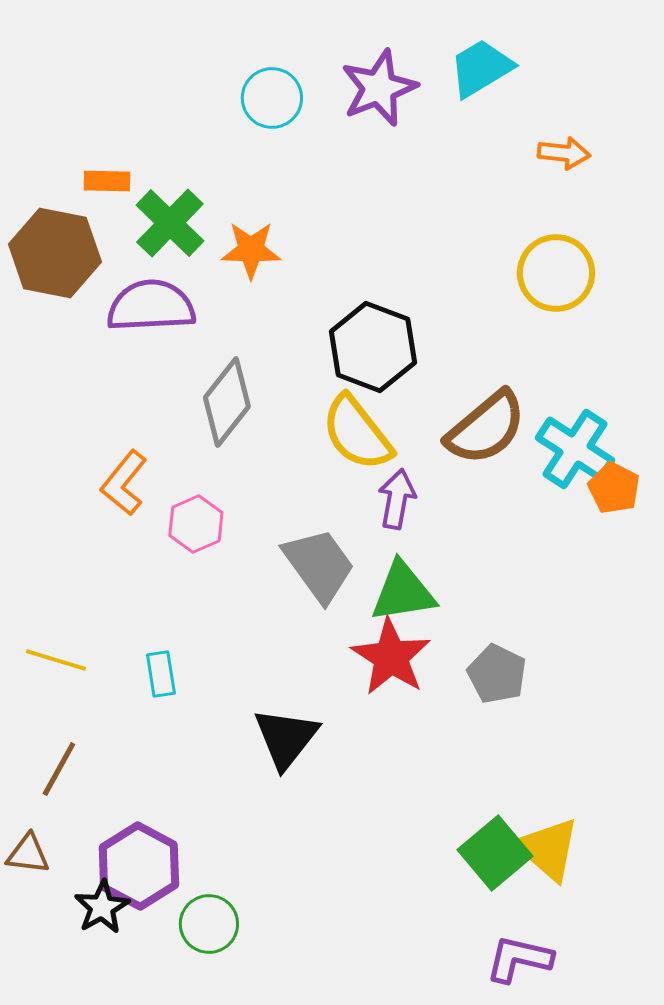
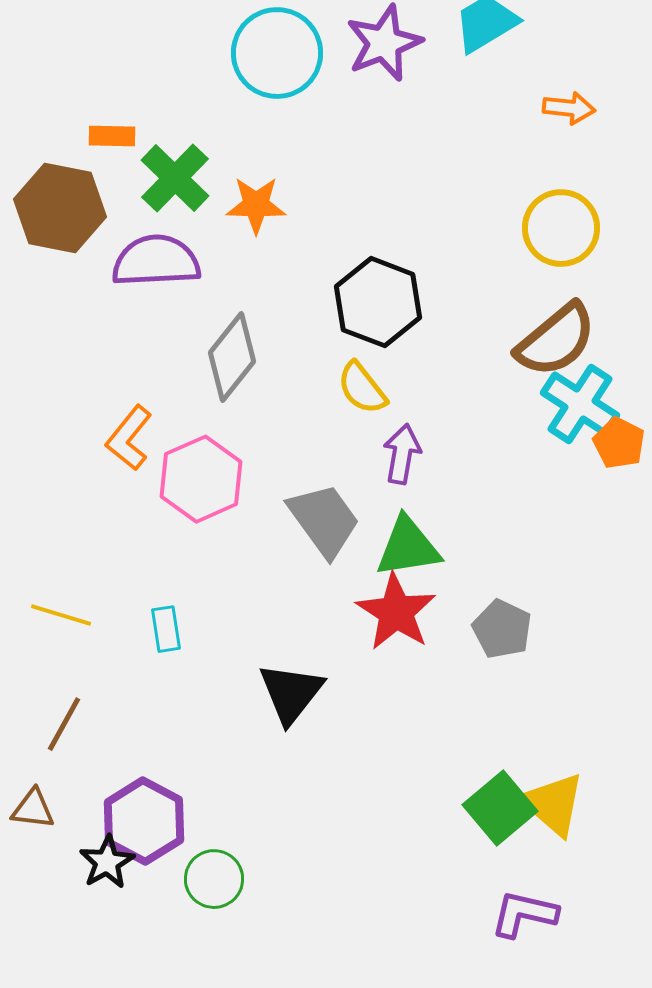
cyan circle: (272, 98) -> (277, 53), size x1.5
brown semicircle: (486, 428) -> (556, 340), moved
yellow semicircle: (357, 433) -> (362, 388), size x0.7
pink hexagon: (196, 524) -> (201, 479), size x1.5

